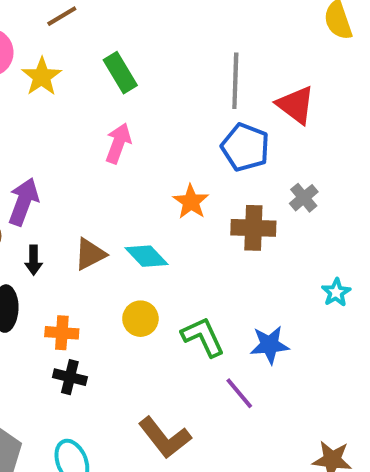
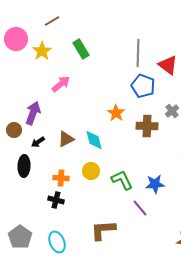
pink arrow: (118, 143) -> (61, 84), moved, turned 30
cyan diamond: (147, 256) -> (94, 140), turned 30
black arrow: (34, 260) -> (38, 142), turned 56
orange cross: (62, 333) -> (61, 178), moved
brown L-shape: (165, 438) -> (103, 230), turned 124

